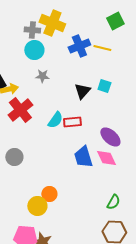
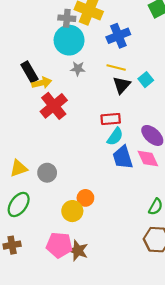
yellow line: (102, 48) -> (116, 68), moved
cyan circle: (34, 50) -> (69, 40), size x1.4
cyan square: (104, 86) -> (146, 80), turned 32
cyan semicircle: (55, 120) -> (115, 137), moved
gray circle: (14, 157) -> (47, 173), moved

